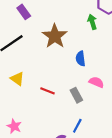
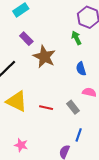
purple rectangle: (24, 12) -> (26, 39), moved
blue semicircle: (81, 59) -> (81, 69), moved
yellow triangle: (17, 79) -> (17, 101), size x1.6

